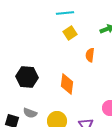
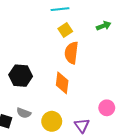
orange semicircle: (90, 55) -> (71, 53), moved, size x1.5

